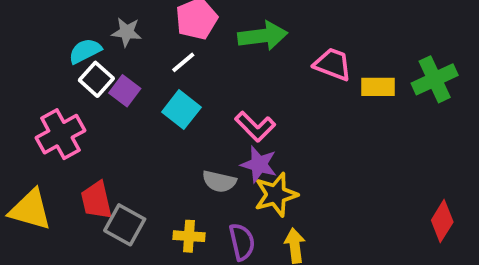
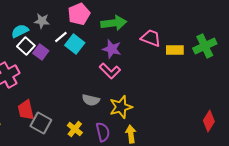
white line: (183, 62) -> (61, 37), moved
cyan square: (181, 110) -> (75, 44), moved
purple star: (259, 164) -> (112, 49), moved
yellow cross: (189, 236) -> (75, 129), turned 35

